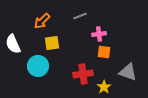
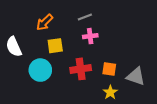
pink cross: (99, 34) -> (90, 36), moved
orange square: (104, 52) -> (109, 69), moved
red cross: (83, 74) -> (81, 69), moved

